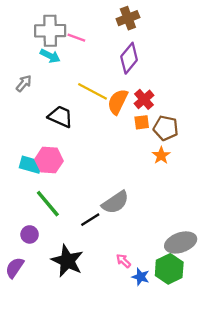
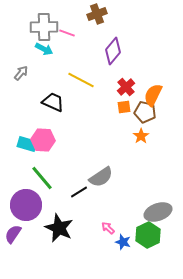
brown cross: (128, 18) -> (97, 14), moved
orange semicircle: (118, 102) -> (153, 95), moved
purple circle: (30, 234) -> (26, 205), size x2.0

